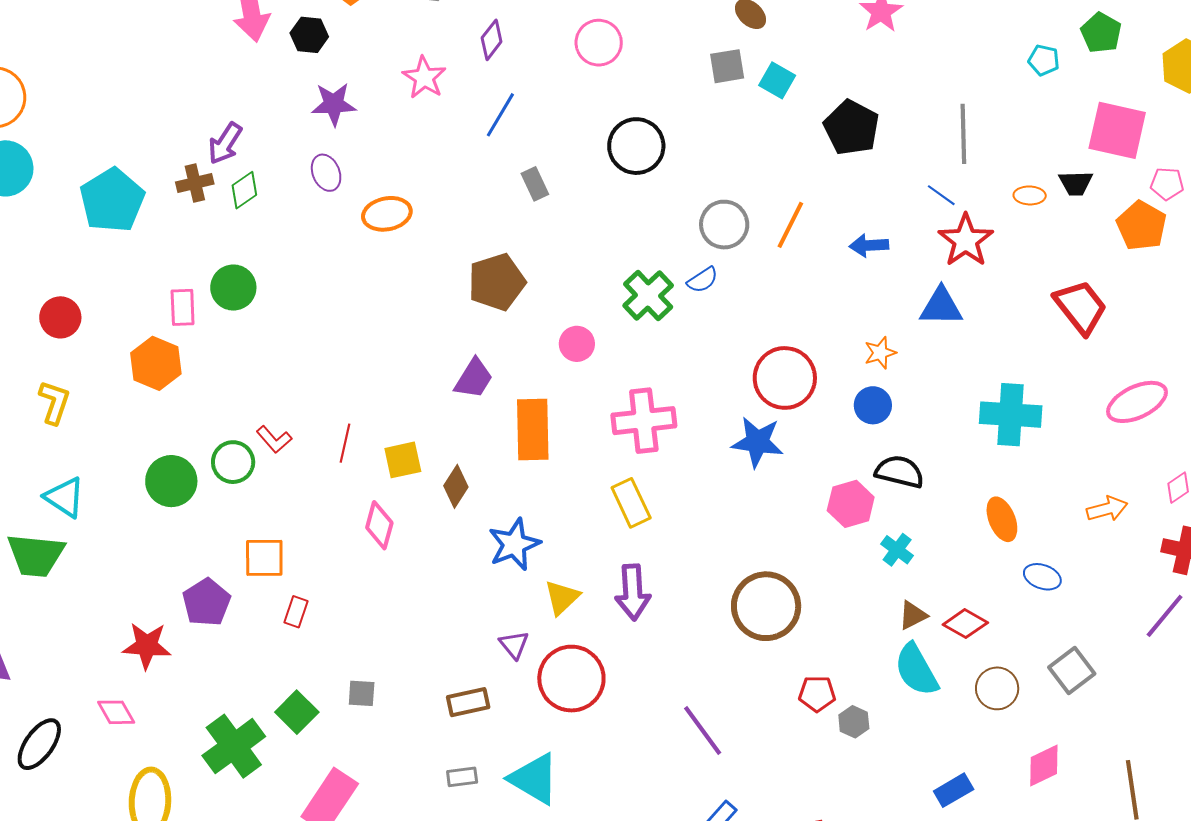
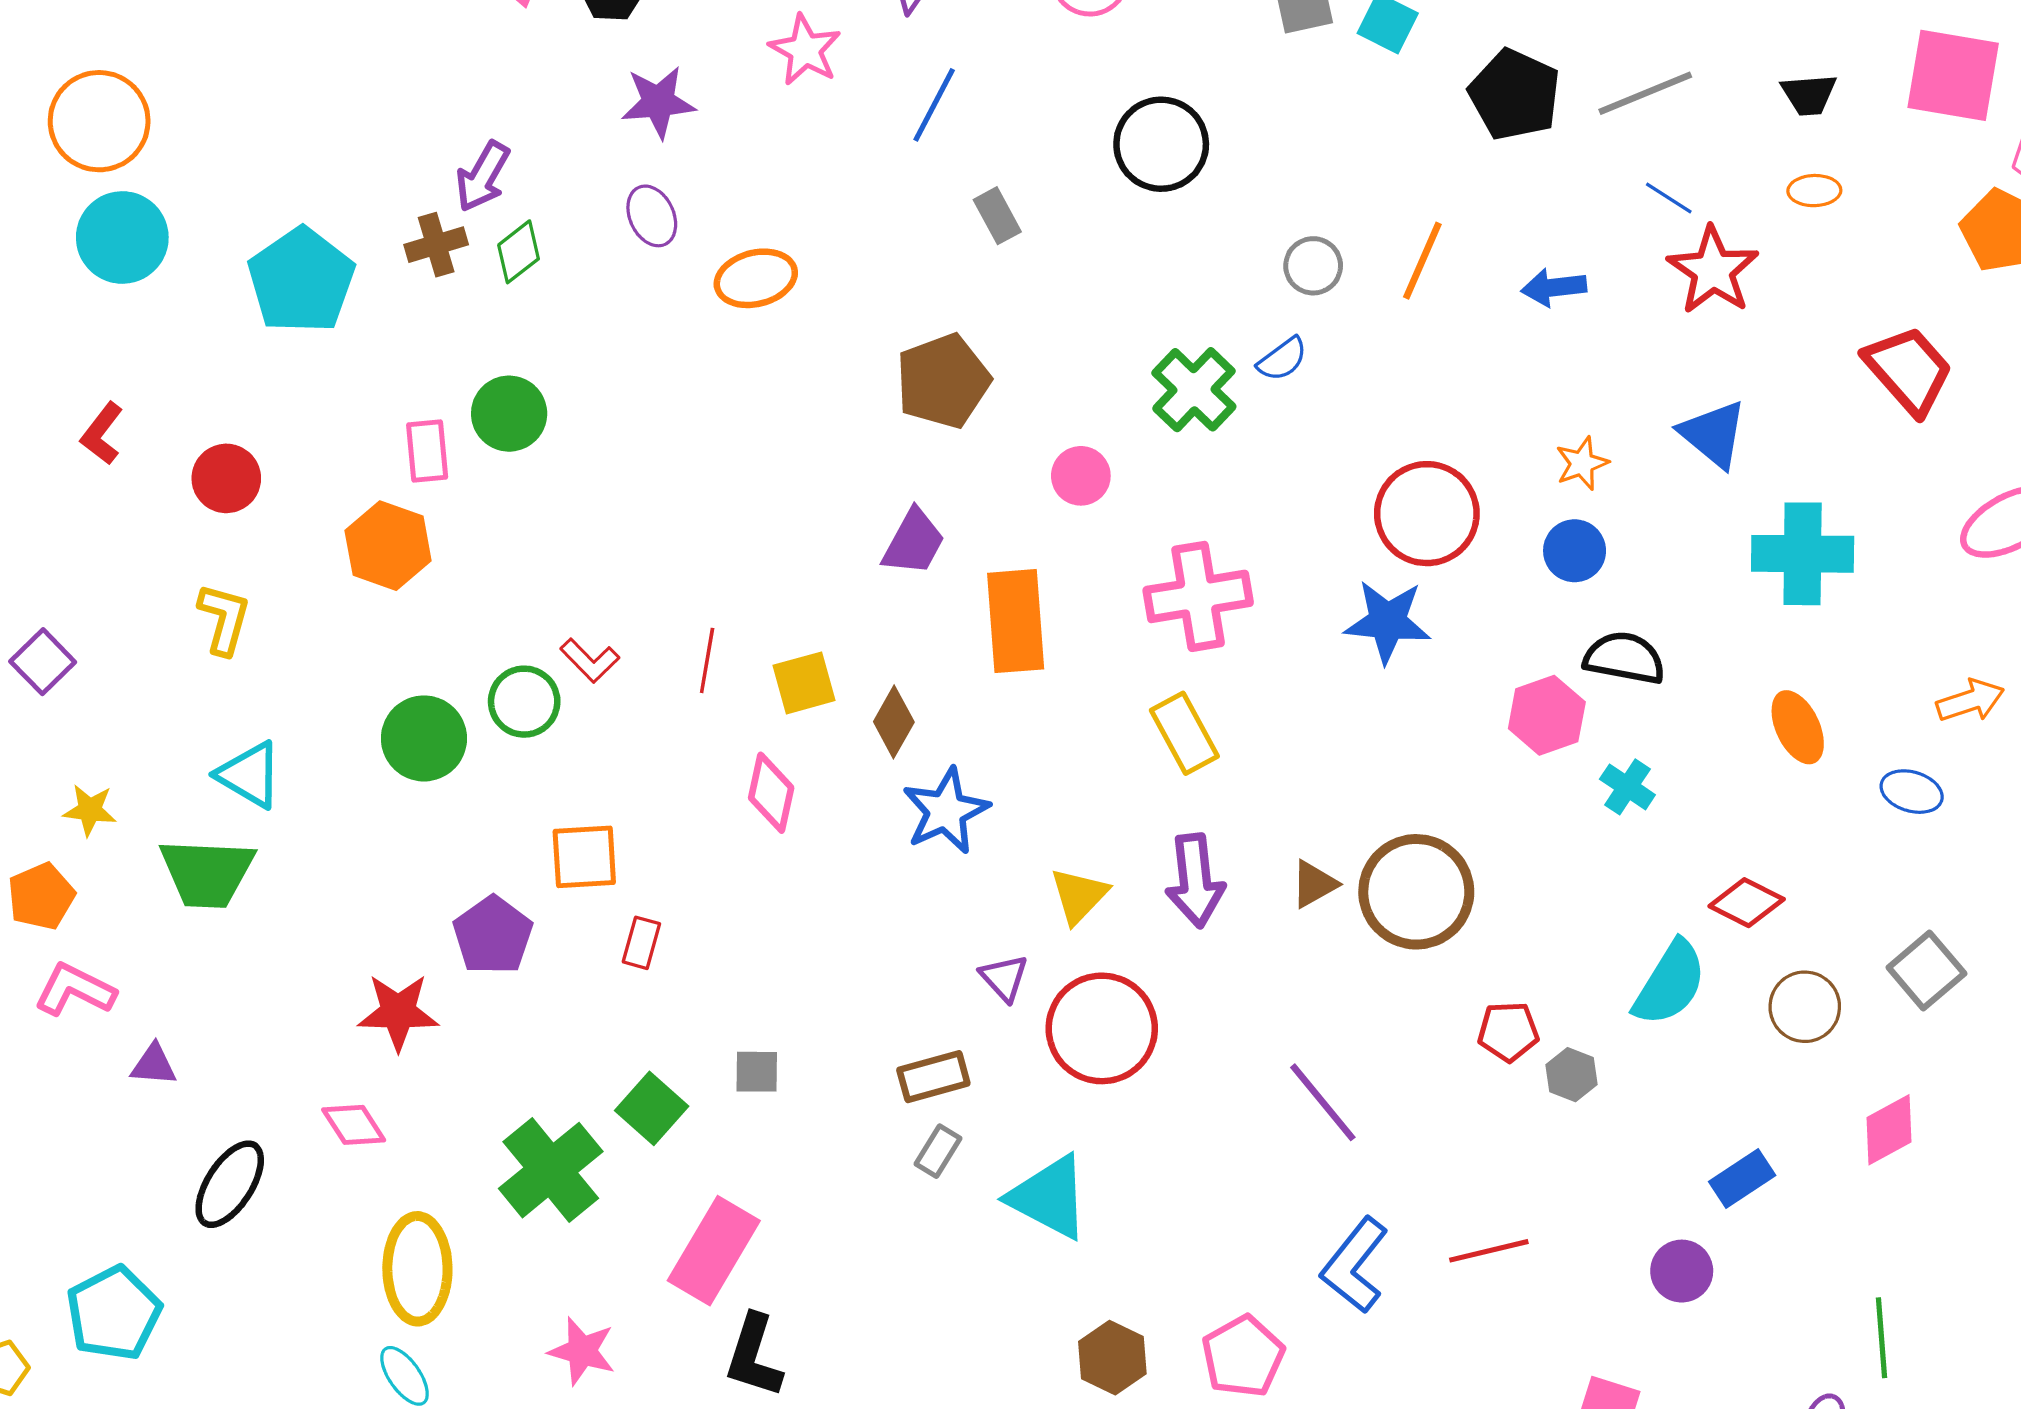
gray line: (963, 134) -> (1645, 93), moved, turned 72
black trapezoid: (1076, 183) -> (1809, 95), moved
gray circle: (724, 225) -> (1313, 266), size x0.7
blue triangle: (941, 307) -> (1713, 434), moved, turned 42
blue star: (514, 544) -> (946, 811), moved
blue ellipse: (1042, 577) -> (1912, 792), moved
brown triangle: (913, 615) -> (1314, 884), moved
cyan semicircle: (916, 670) -> (1670, 983), turned -116
gray rectangle: (462, 777) -> (938, 1151), moved, turned -48

